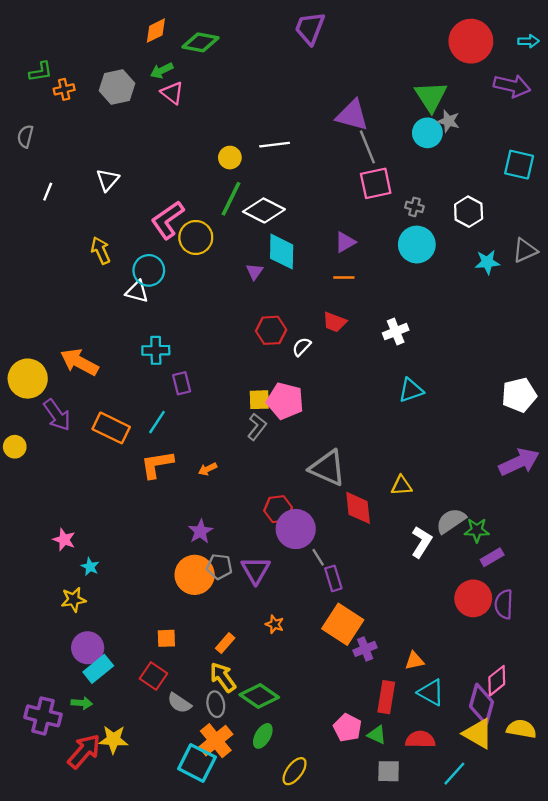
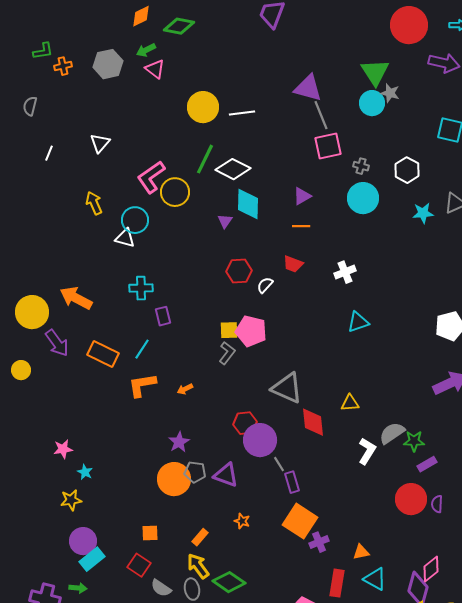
yellow circle: (230, 158) -> (203, 107), moved, size x1.6
pink star: (64, 540) -> (63, 449), turned -30
purple triangle: (256, 570) -> (226, 475), turned -40
purple semicircle: (504, 604) -> (437, 504), size x0.7

